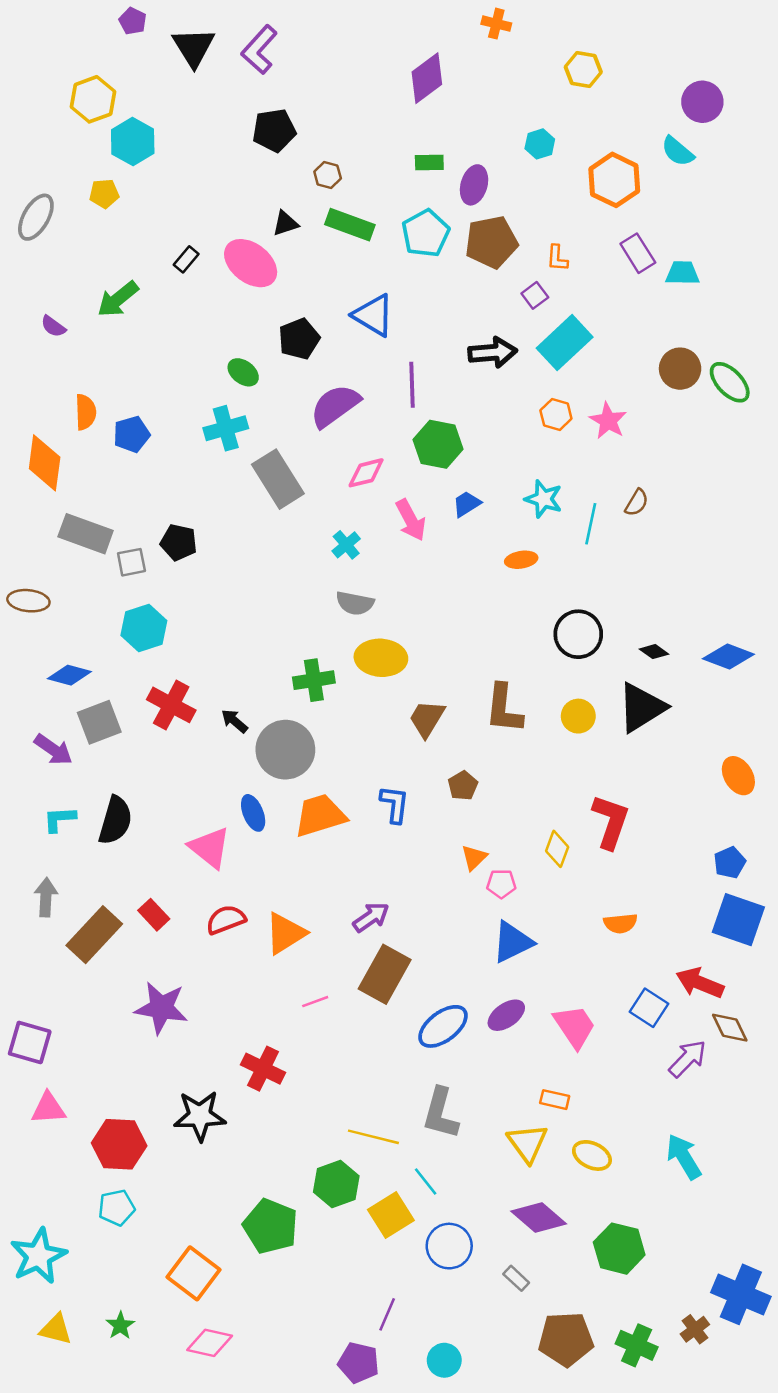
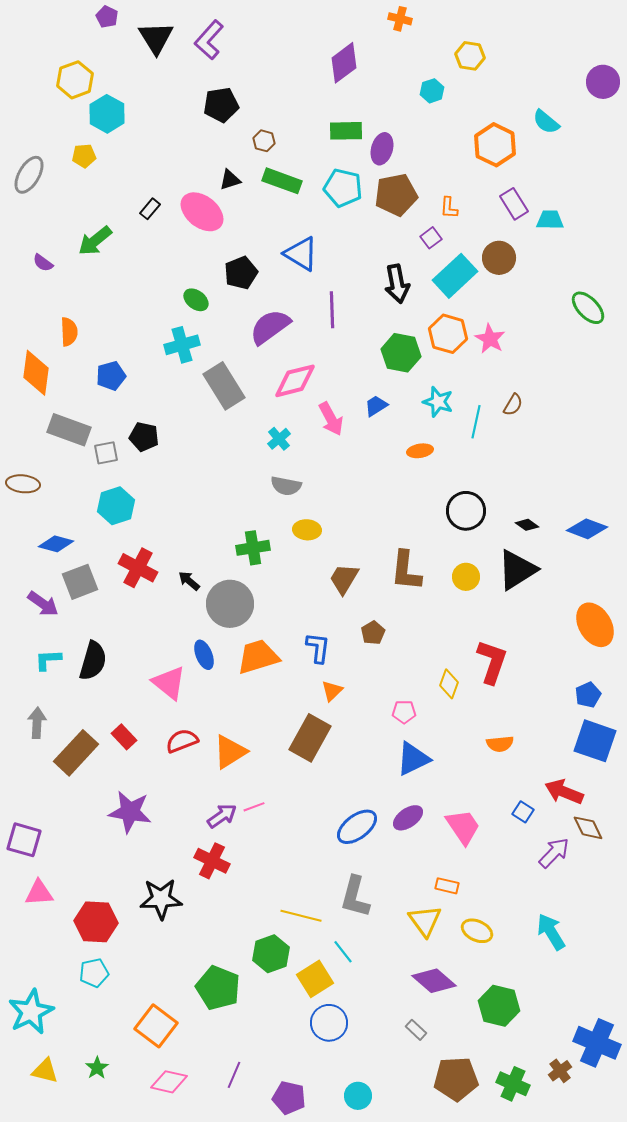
purple circle: (702, 102) -> (603, 82), moved
cyan hexagon: (540, 144) -> (432, 91), moved
green rectangle: (429, 163) -> (346, 131), size x1.4
cyan pentagon: (426, 233) -> (343, 188), turned -30
black arrow: (493, 352) -> (397, 284), turned 84
brown circle: (680, 369) -> (499, 258), moved
orange hexagon: (556, 415) -> (448, 334), size x1.5
blue pentagon: (131, 434) -> (111, 376), moved
green hexagon: (438, 444) -> (401, 353), moved
pink diamond: (366, 473) -> (295, 381), size x1.4
yellow ellipse: (381, 658) -> (307, 530), size x0.7
orange ellipse: (738, 776) -> (595, 625), size x1.4
orange triangle: (474, 858) -> (332, 691), moved
purple arrow: (371, 917) -> (222, 816), moved
brown rectangle: (385, 974) -> (310, 738), moved
blue square: (649, 1008) -> (523, 812), size x0.7
blue circle: (449, 1246) -> (329, 1023), moved
purple line: (387, 1314) -> (234, 1075), moved

